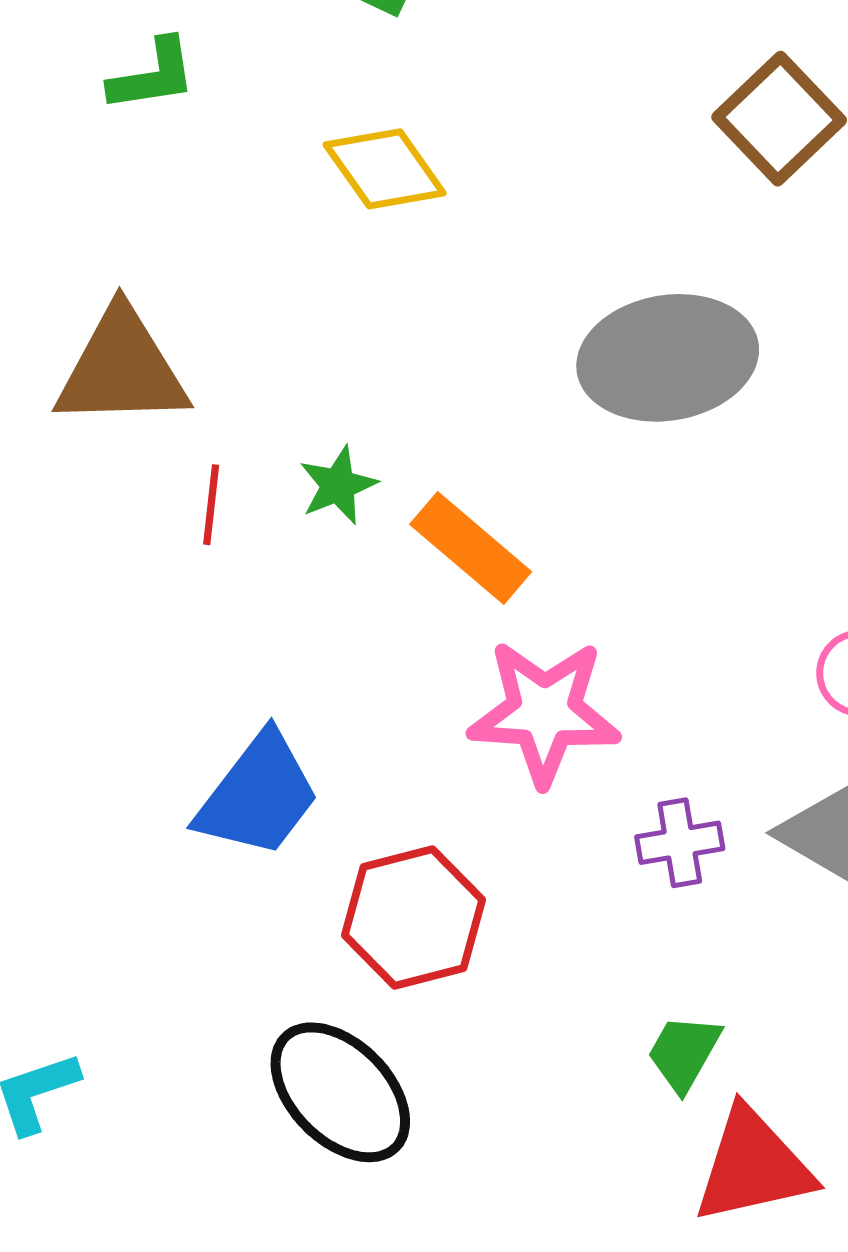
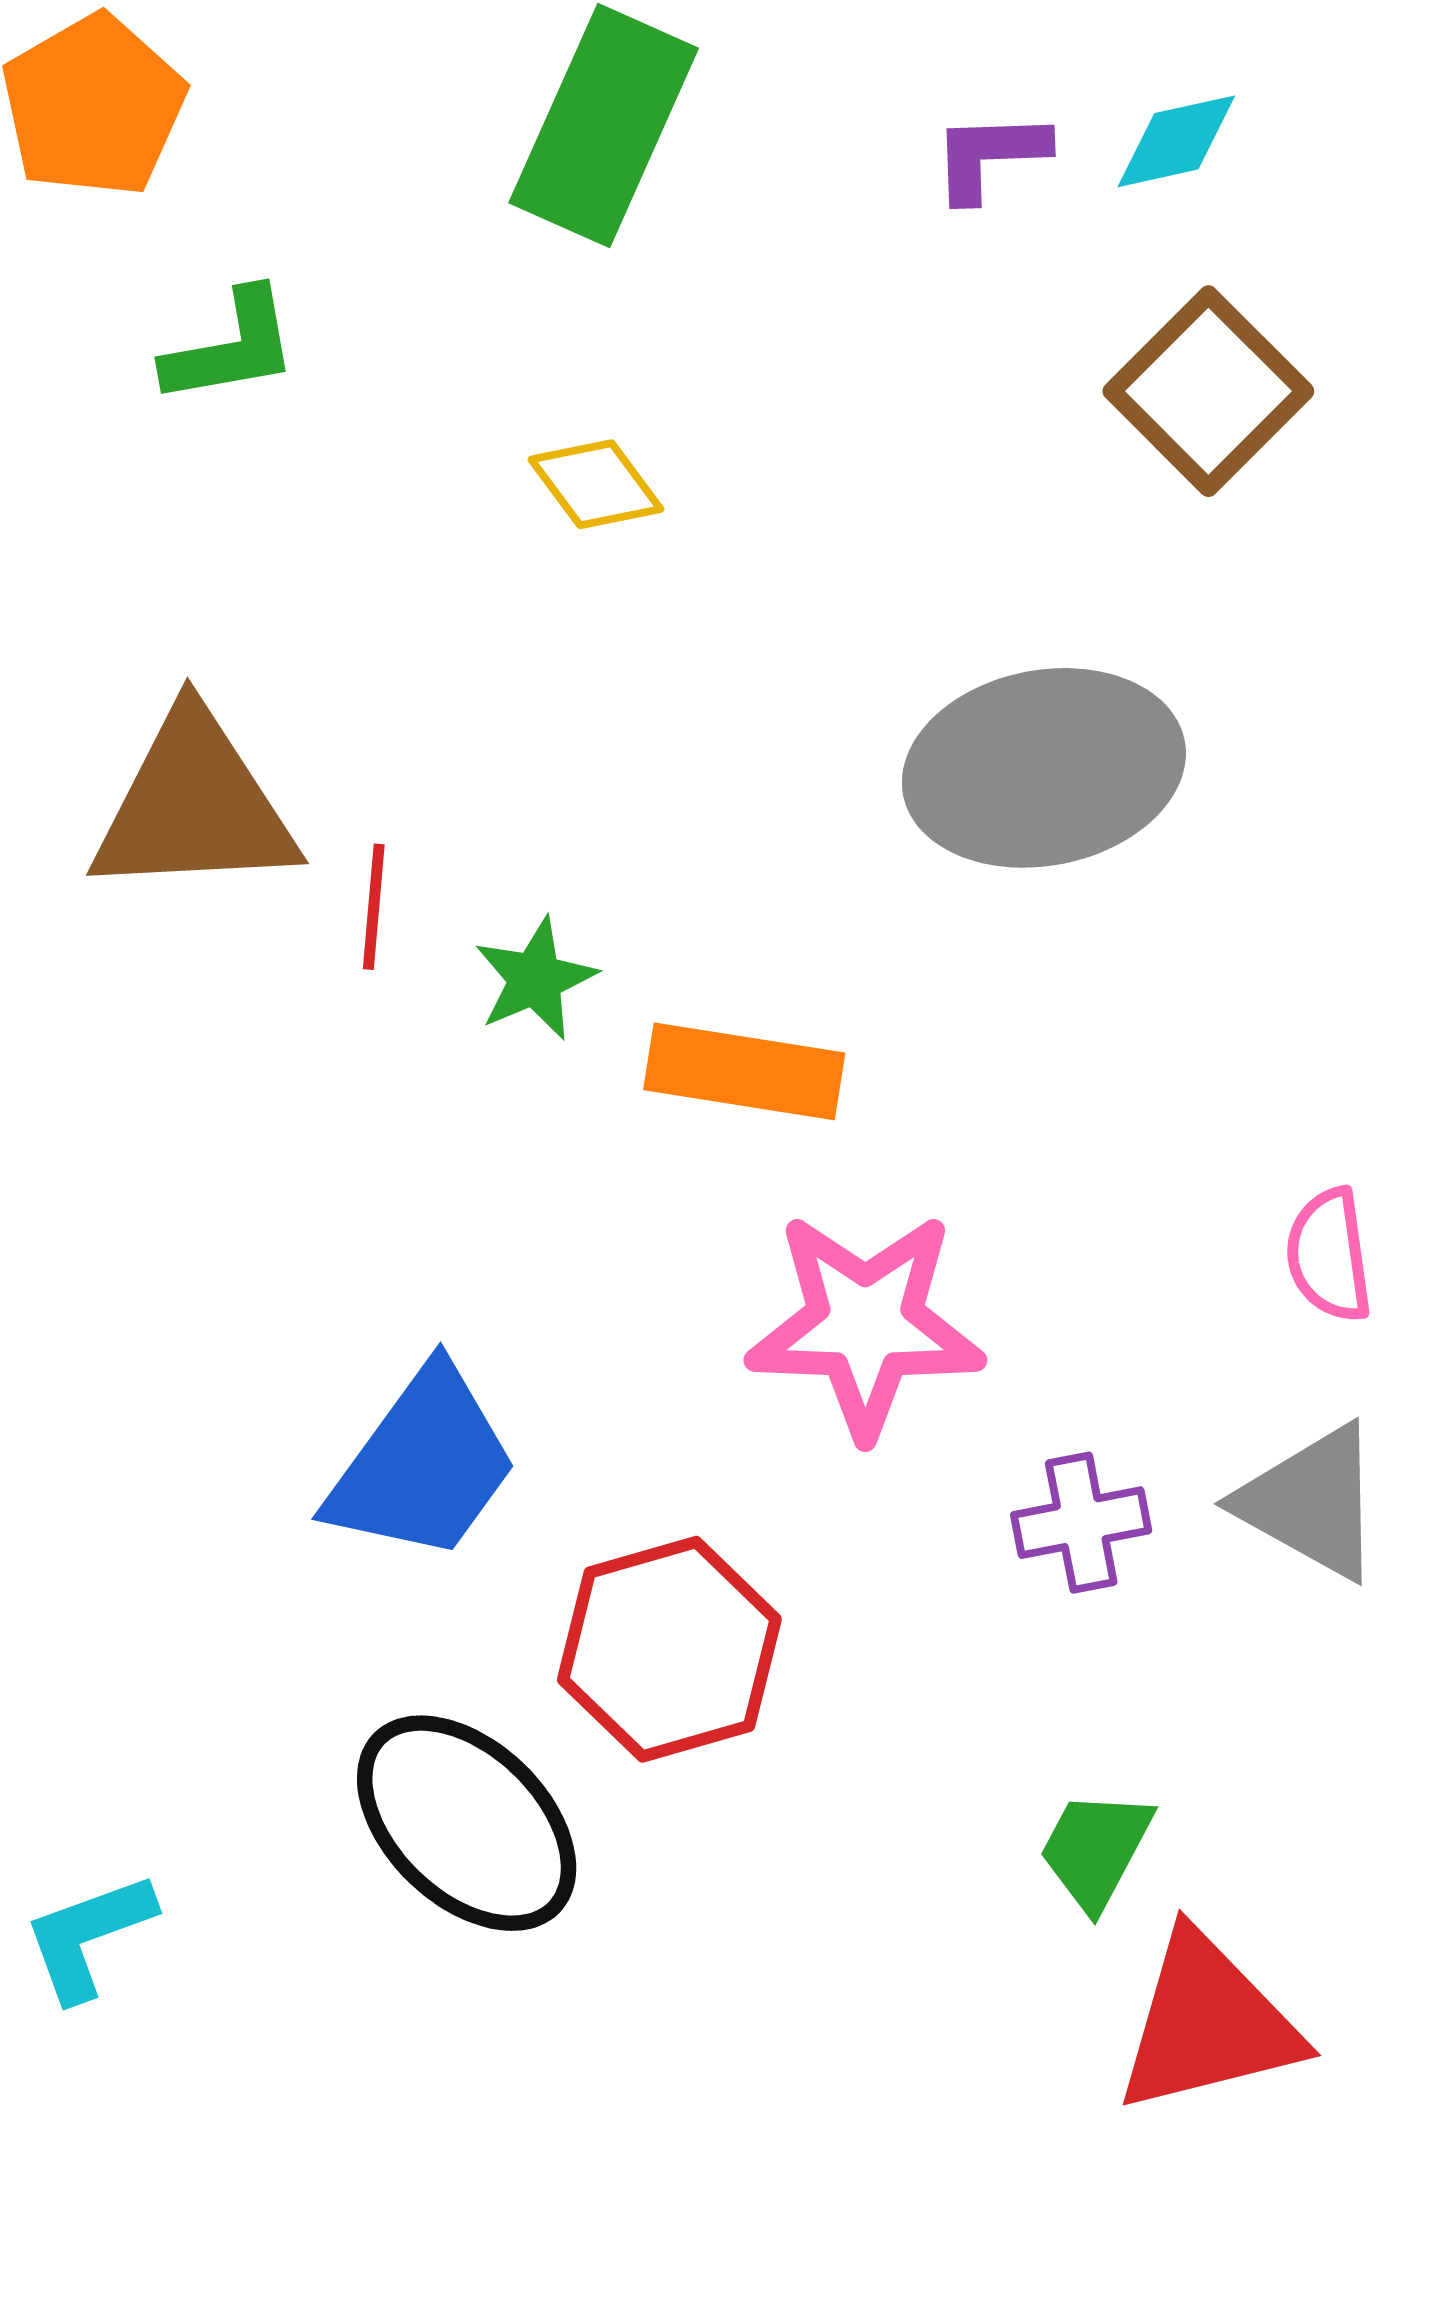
yellow diamond: (385, 169) -> (596, 484), size x0.7
red line: (211, 505) -> (374, 907), moved
orange rectangle: (471, 548) -> (744, 1071), turned -30
black ellipse: (340, 1092) -> (467, 1823), moved

